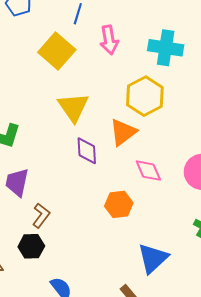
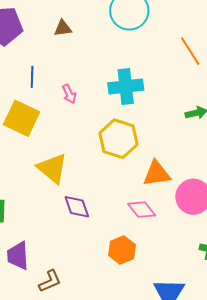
pink arrow: (109, 40) -> (69, 94), size x0.7
orange triangle: (123, 132) -> (157, 174), moved, turned 44
brown L-shape: (41, 216) -> (50, 281), turned 45

